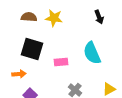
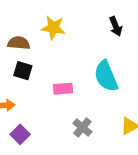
brown semicircle: (29, 17) -> (19, 43), moved
black square: (32, 49) -> (23, 71), size x0.6

